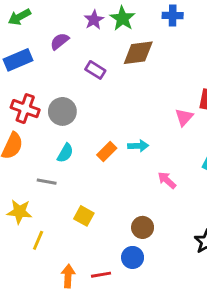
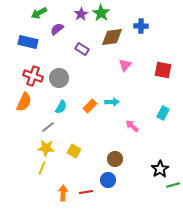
blue cross: (173, 16) -> (141, 26), moved
green arrow: (19, 17) -> (39, 13), moved
blue rectangle: (18, 60) -> (28, 42), turned 36
pink triangle: (184, 117) -> (125, 65), moved
gray line: (47, 182) -> (48, 127), turned -48
yellow star: (19, 212) -> (46, 148), moved

